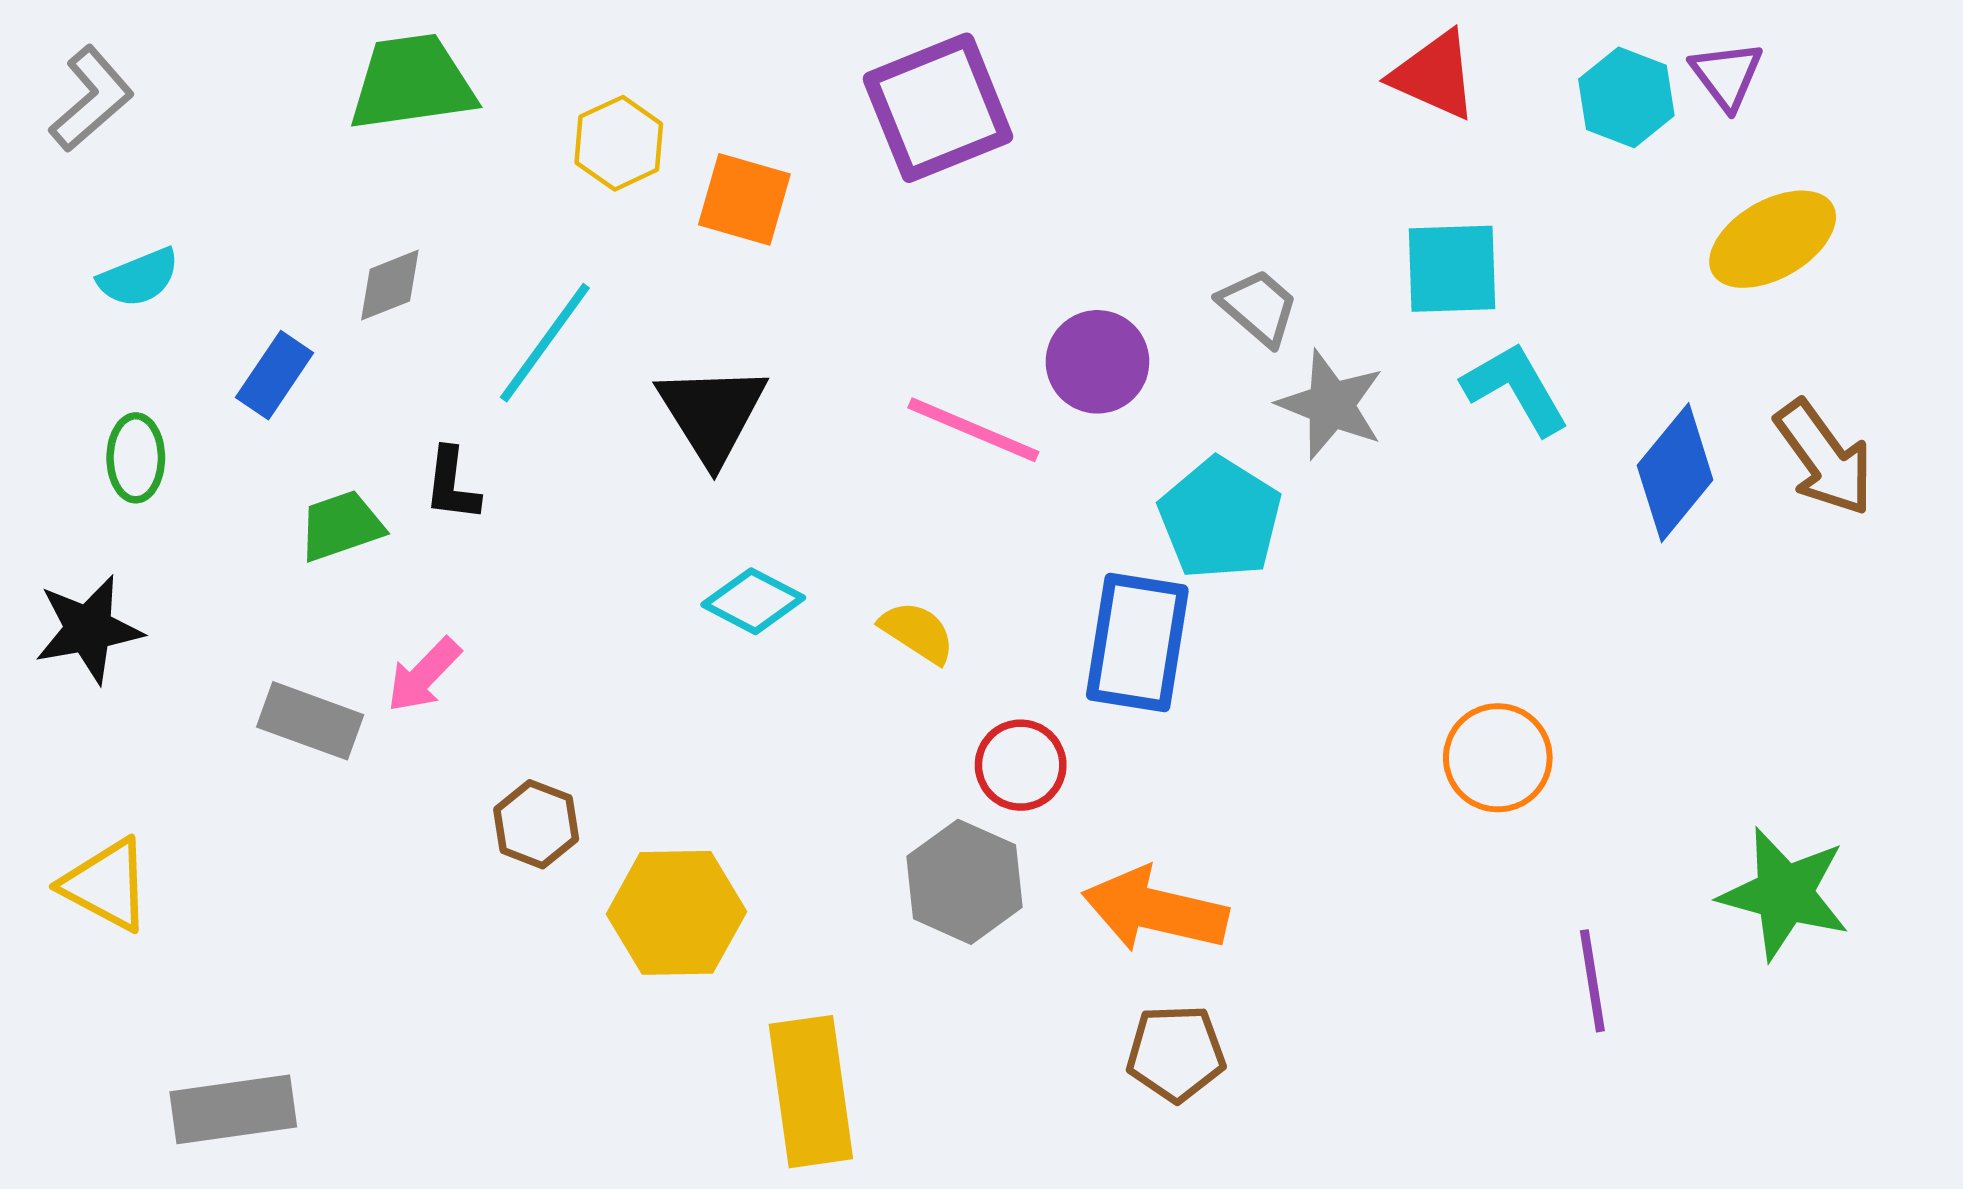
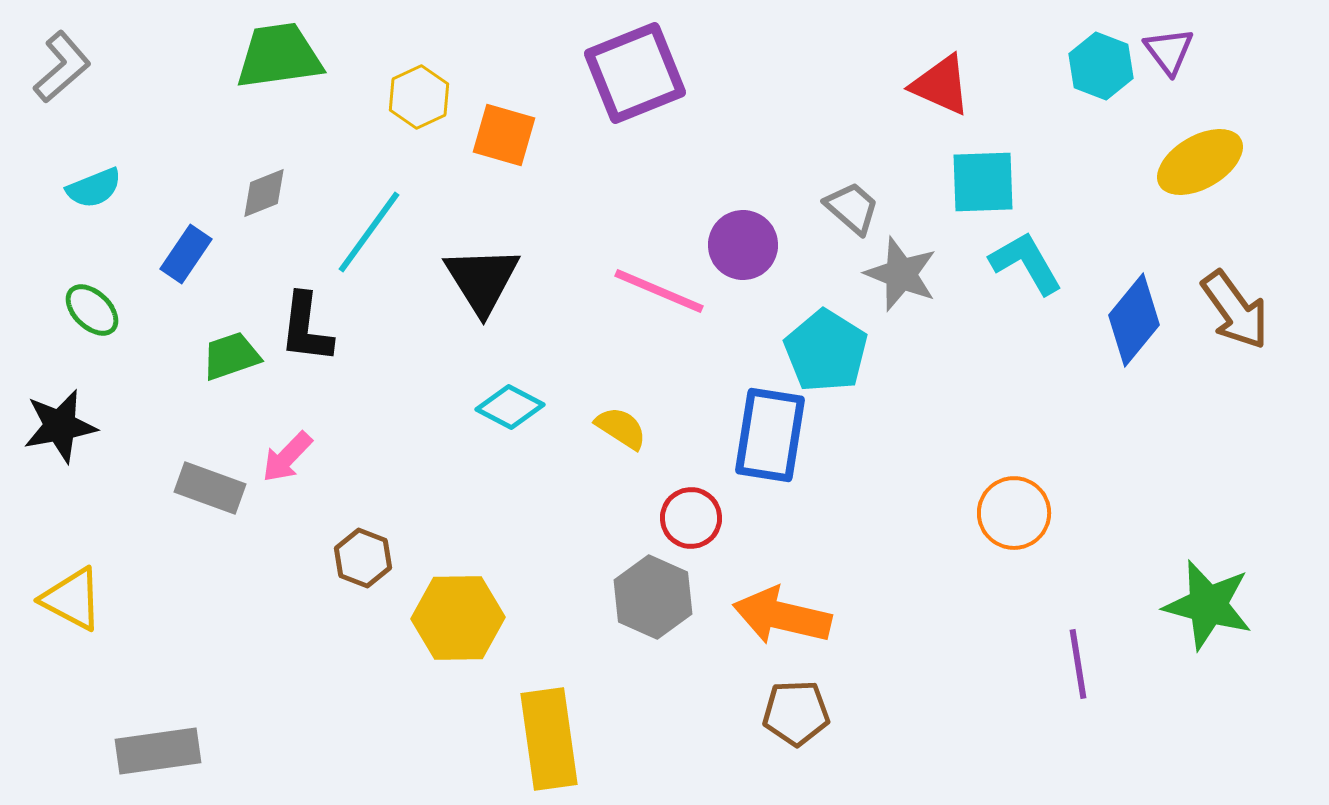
red triangle: (1434, 75) -> (941, 85), moved
green ellipse: (136, 458) -> (92, 310), turned -46
black L-shape: (452, 484) -> (306, 328), size x1.4

